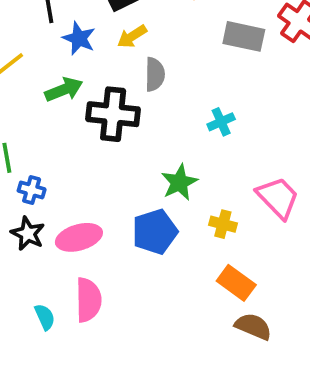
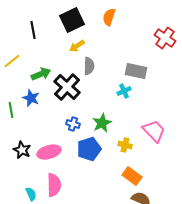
gray rectangle: (244, 36) -> (136, 71), moved
blue star: (79, 38) -> (31, 98), moved
black cross: (113, 114) -> (67, 87), turned 36
blue cross: (32, 190) -> (73, 124), moved

